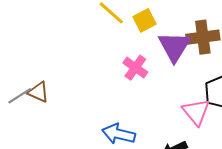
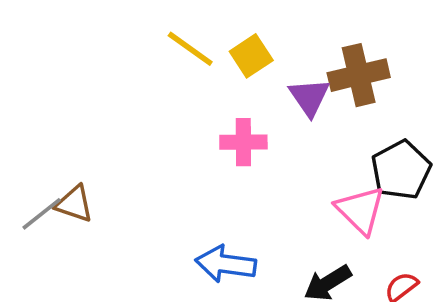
purple triangle: (174, 46) -> (309, 97), size x0.7
pink cross: (135, 68) -> (243, 142), turned -30

